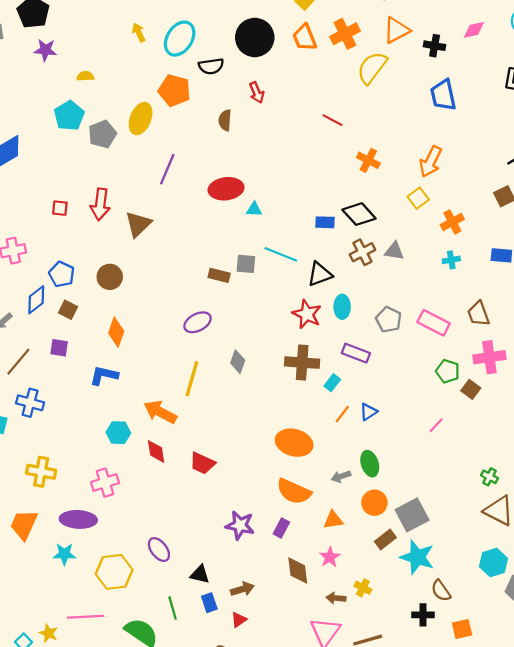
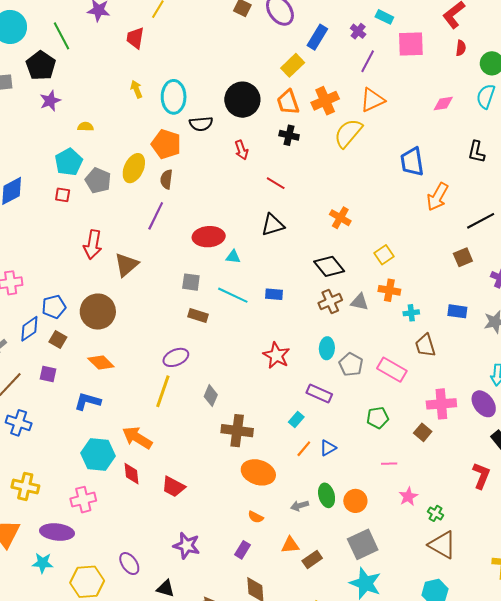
cyan ellipse: (180, 39) -> (174, 97), turned -36
black cross: (435, 46) -> (289, 135), moved
purple star: (45, 50) -> (50, 101), turned -30
brown semicircle: (225, 120) -> (166, 179), moved
red line: (332, 120) -> (276, 183), moved
gray pentagon: (102, 134) -> (98, 181), turned -30
orange arrow: (431, 162) -> (437, 197), moved
red square: (60, 208) -> (63, 195), moved
blue rectangle: (325, 222) -> (274, 294), moved
orange cross: (452, 222) -> (389, 290), moved, turned 35
cyan line: (281, 254) -> (233, 295), moved
gray square: (246, 264) -> (191, 282), moved
blue pentagon: (62, 274) -> (54, 307), turned 30
black triangle: (320, 274) -> (273, 225), moved
brown circle: (110, 277) -> (98, 312), size x1.5
cyan ellipse: (342, 307) -> (327, 348), moved
brown trapezoid: (478, 314) -> (425, 345), moved
orange diamond: (116, 332) -> (101, 362), turned -68
brown cross: (302, 363) -> (237, 431), moved
green pentagon: (448, 371) -> (378, 418), moved, turned -30
yellow line: (192, 379) -> (163, 391), moved
pink line: (436, 425) -> (389, 464), turned 42
cyan hexagon: (118, 433) -> (98, 455), size x1.5
orange semicircle: (294, 491) -> (256, 517), size x0.5
orange circle: (374, 503) -> (355, 501), moved
purple star: (240, 525) -> (187, 546), moved
brown rectangle: (385, 540) -> (312, 560), moved
pink star: (330, 557) -> (408, 497), moved

